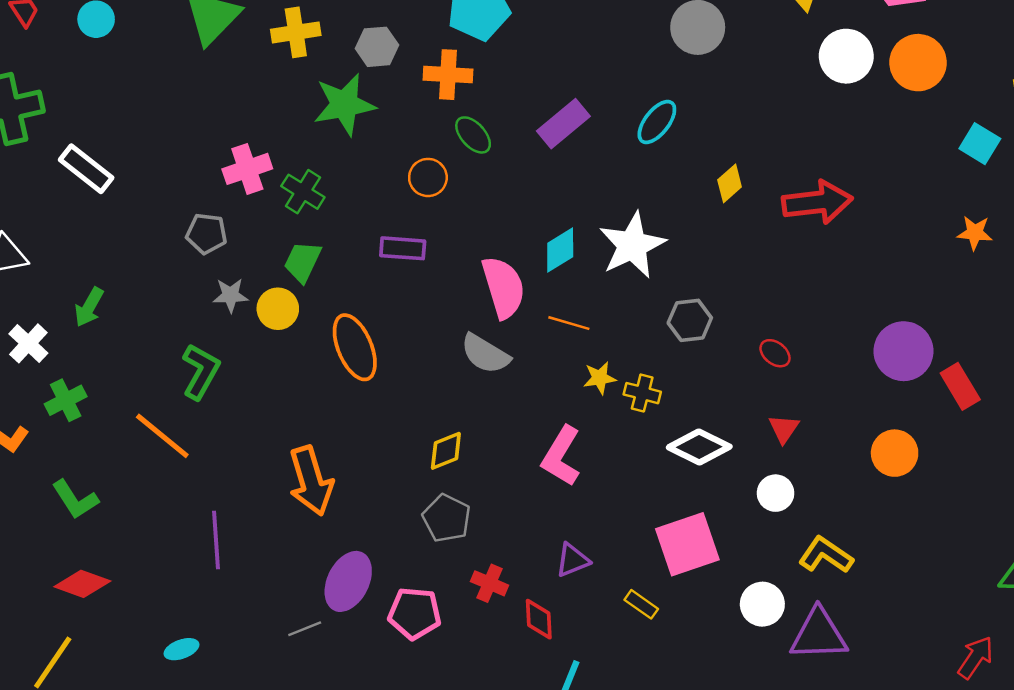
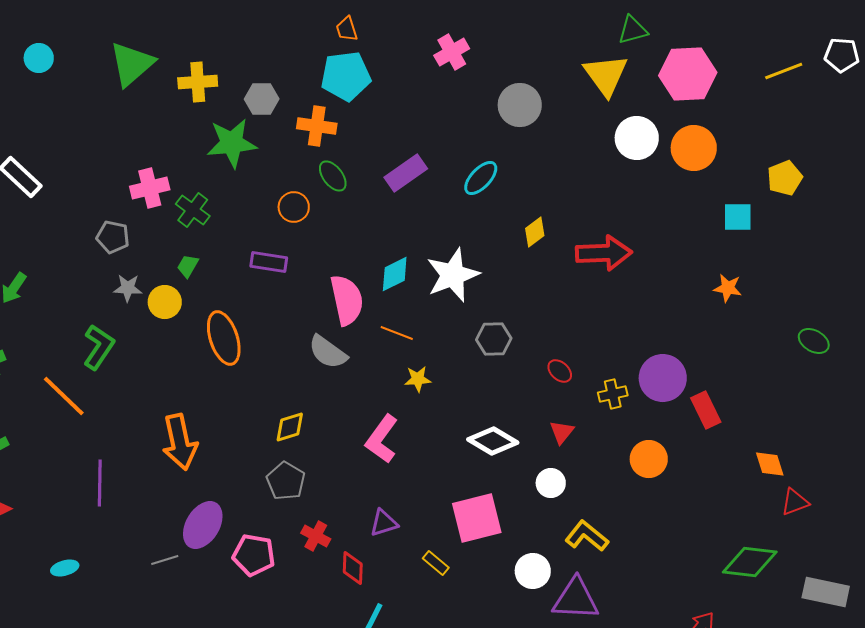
cyan square: (980, 144) -> (738, 217), turned -36
green trapezoid: (303, 262) -> (188, 266), size x0.7
yellow cross: (642, 393) -> (613, 394), moved, turned -32

